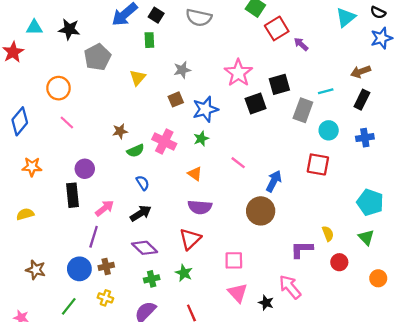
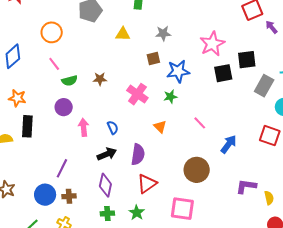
yellow triangle: (138, 78) -> (123, 34), turned 42
green semicircle: (136, 151) -> (69, 81), moved
black rectangle: (73, 195) -> (27, 126), moved
purple semicircle: (200, 207) -> (138, 154), moved, turned -95
pink arrow: (105, 208) -> (84, 127), moved, turned -66
brown circle: (261, 211) -> (197, 170), moved
purple diamond: (145, 248) -> (105, 185), turned 50
purple L-shape: (302, 249) -> (246, 186), moved
pink square: (234, 260) -> (182, 209), size x1.4

